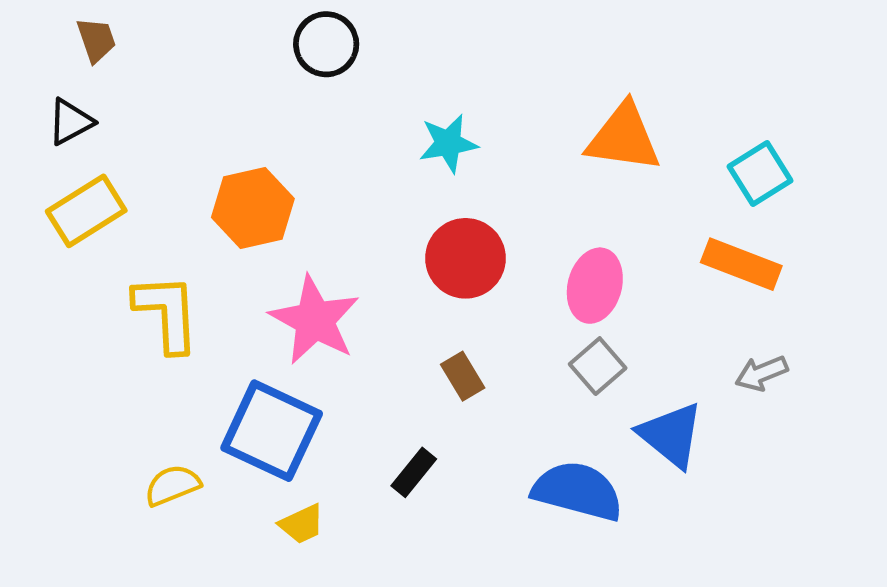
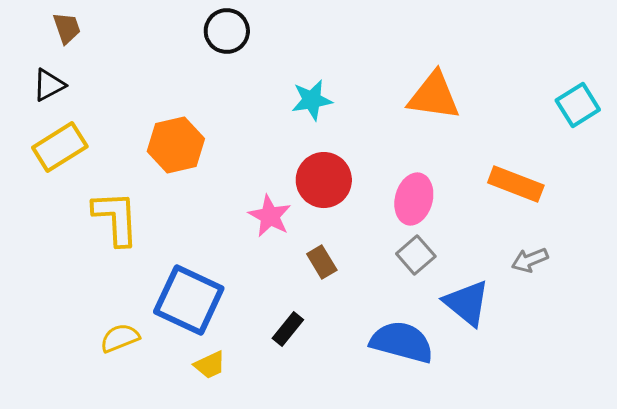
cyan square: (760, 174) -> (578, 105), moved
pink star: (315, 320) -> (270, 216), moved, size x0.7

